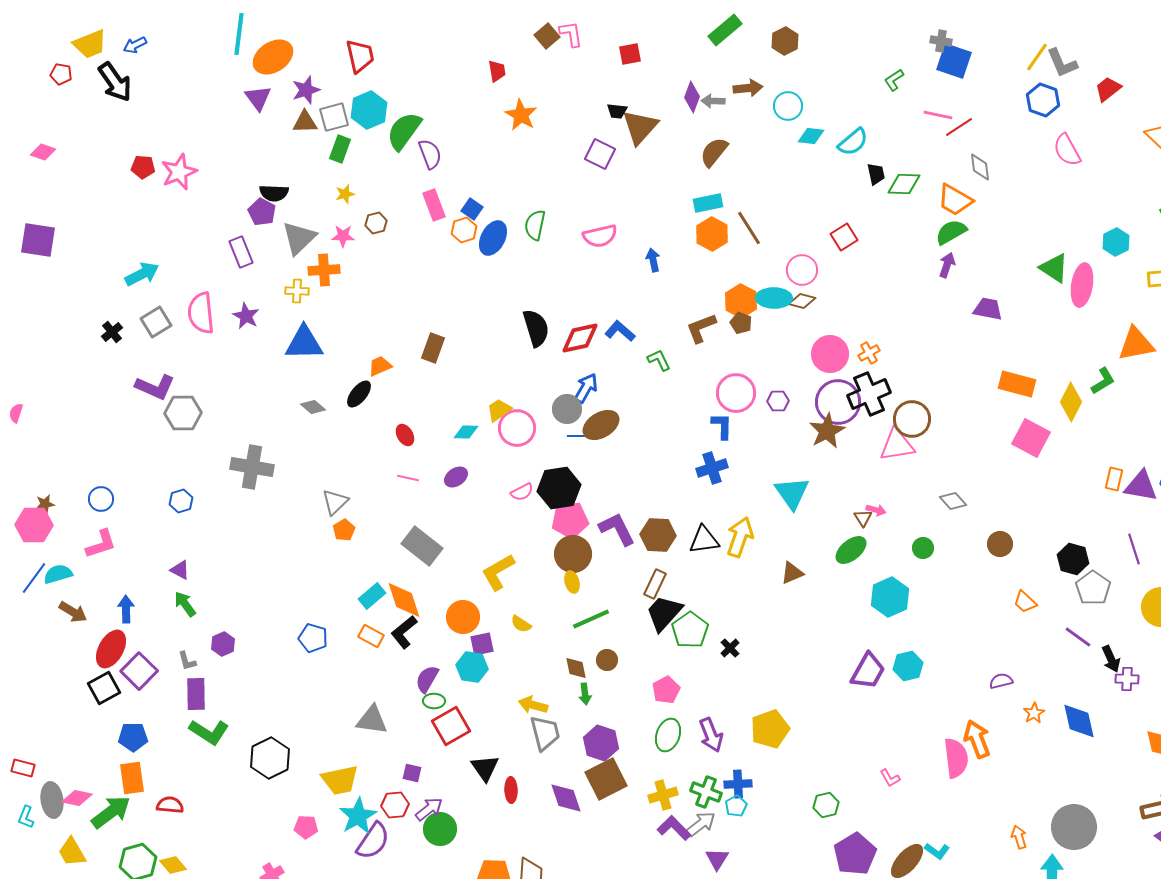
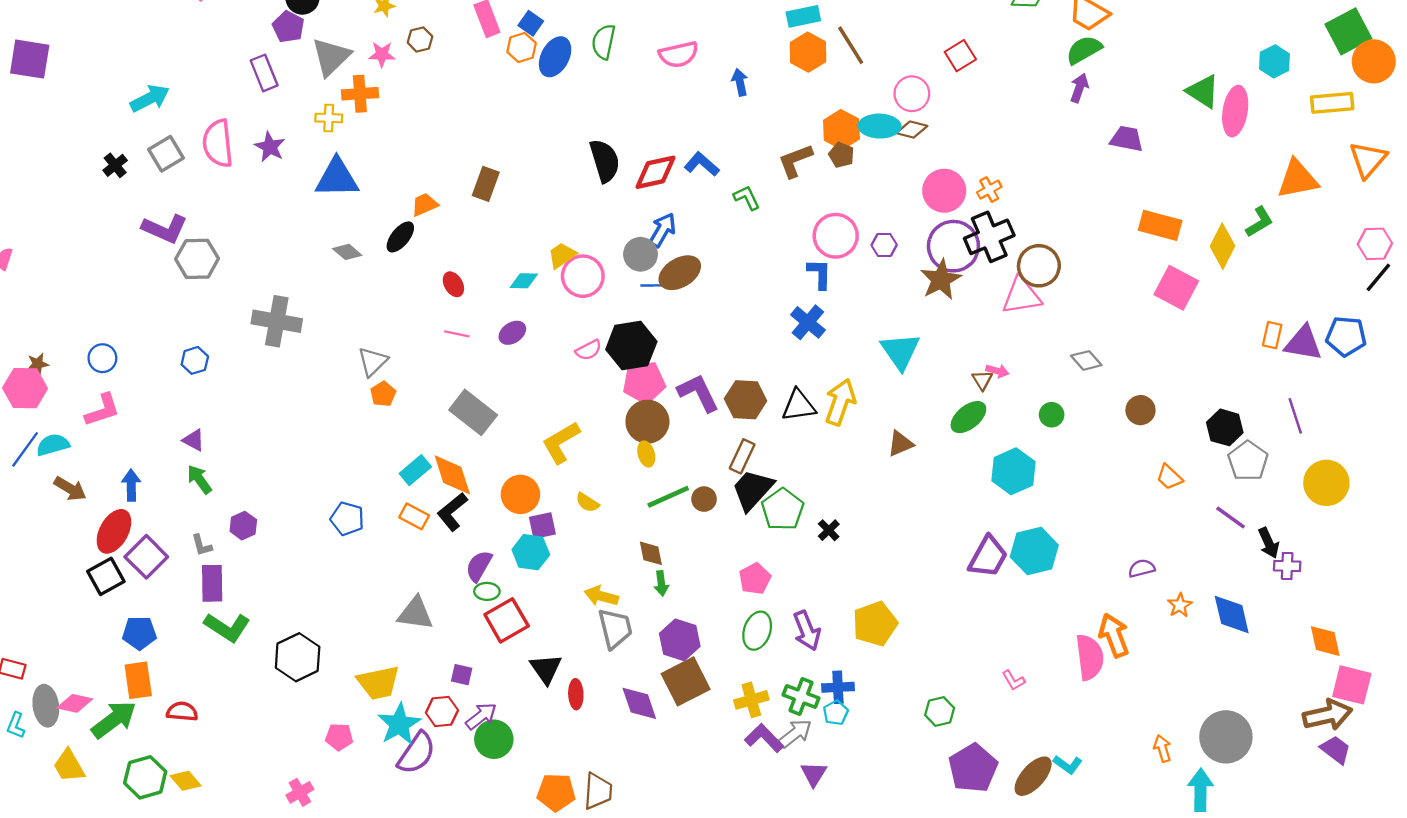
blue cross: (712, 468) -> (808, 322), turned -32
brown circle: (607, 660) -> (704, 499), moved
cyan hexagon: (908, 666) -> (1034, 551), size x1.4

